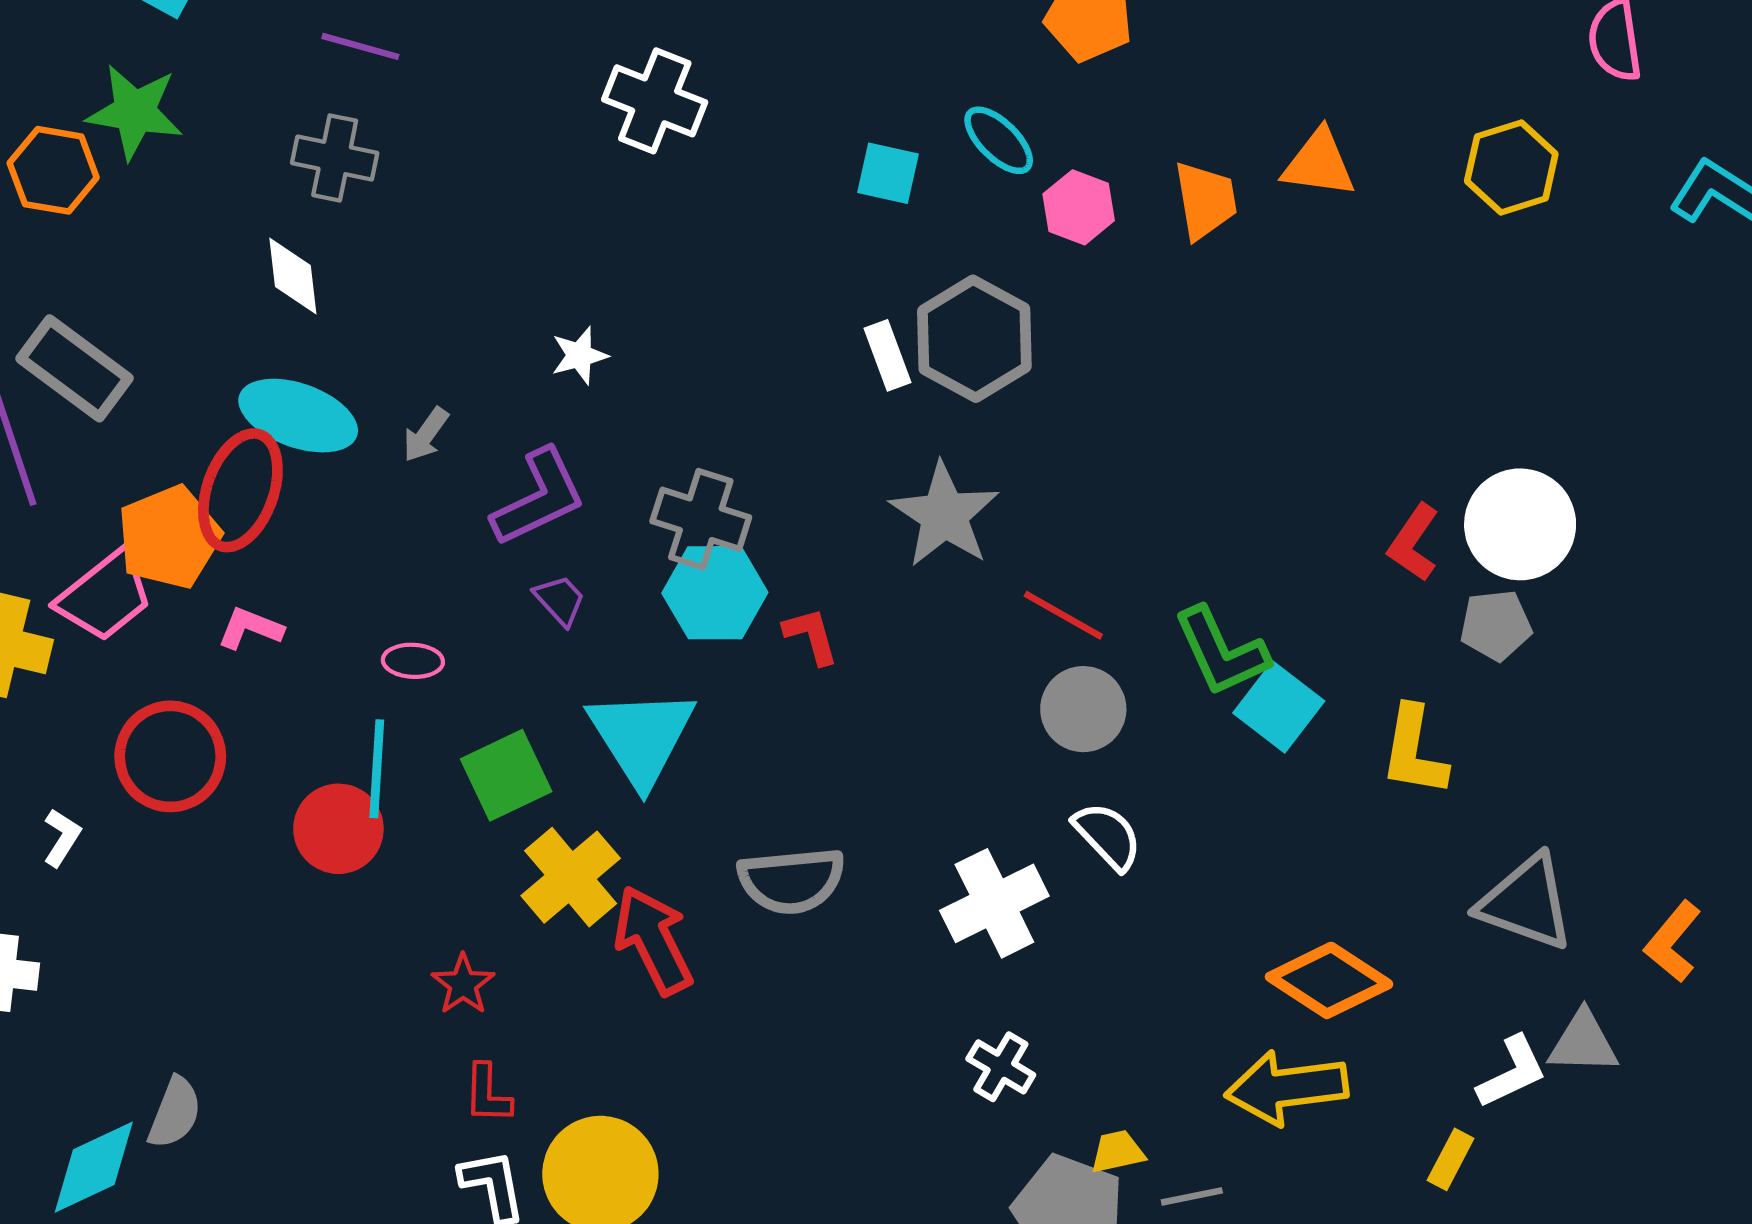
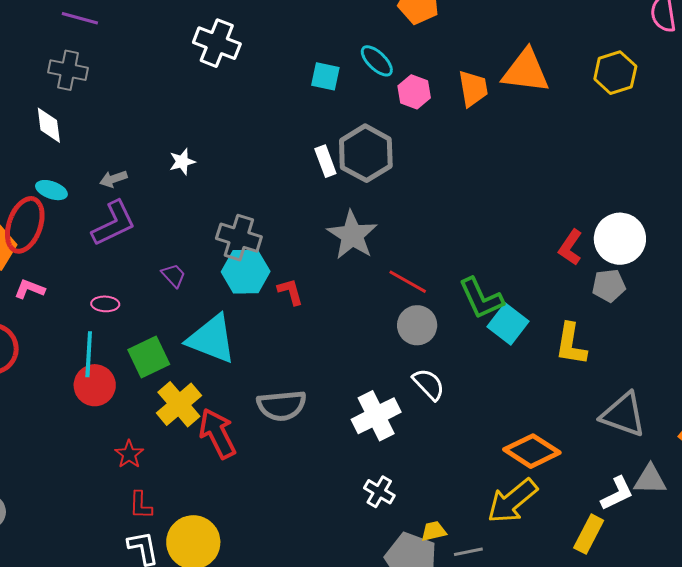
orange triangle: (1319, 163) -> (526, 71), size x1.4
cyan ellipse: (298, 416) -> (51, 190), size x0.6
gray arrow: (426, 435) -> (113, 179), moved, turned 36
purple L-shape: (539, 498) -> (114, 223), moved
cyan triangle: (641, 737) -> (212, 339), turned -36
red circle: (338, 829) -> (95, 385), moved
yellow arrow: (1287, 1088) -> (512, 501), turned -32
yellow rectangle: (1451, 1159) -> (589, 534), size x1.4

